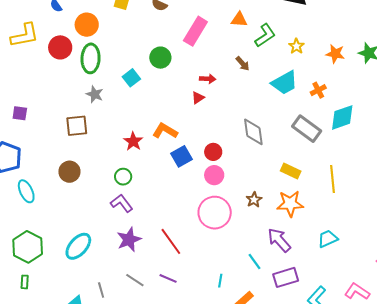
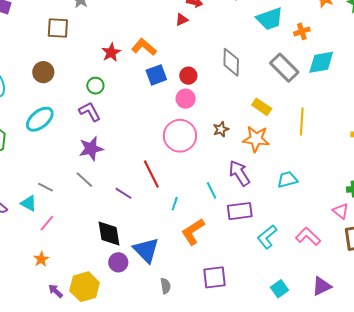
red line: (171, 241) -> (151, 174), moved
cyan ellipse: (78, 246) -> (40, 119), moved
gray line: (135, 280) -> (84, 180), moved
gray line: (101, 290) -> (45, 187), moved, turned -56

